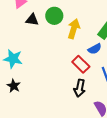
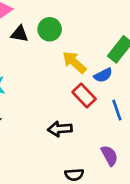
yellow arrow: (74, 29) -> (74, 62), moved, turned -66
black arrow: (80, 88) -> (60, 129), moved, turned 72

